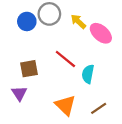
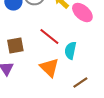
orange triangle: (65, 105) -> (49, 68), moved

